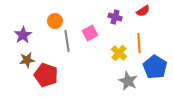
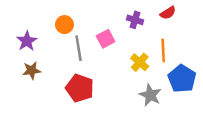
red pentagon: (46, 75) -> (80, 88), moved

